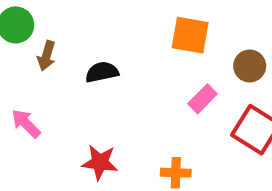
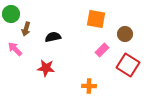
pink arrow: (26, 123) -> (15, 49), moved
red star: (100, 162) -> (46, 68), moved

